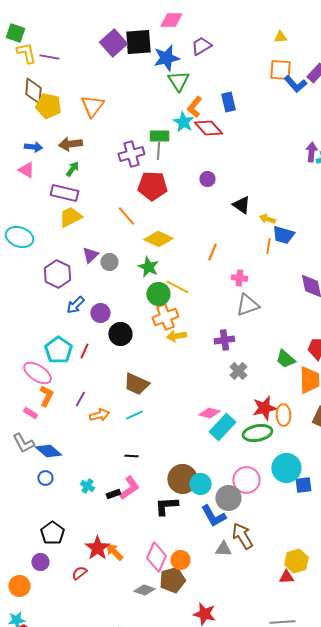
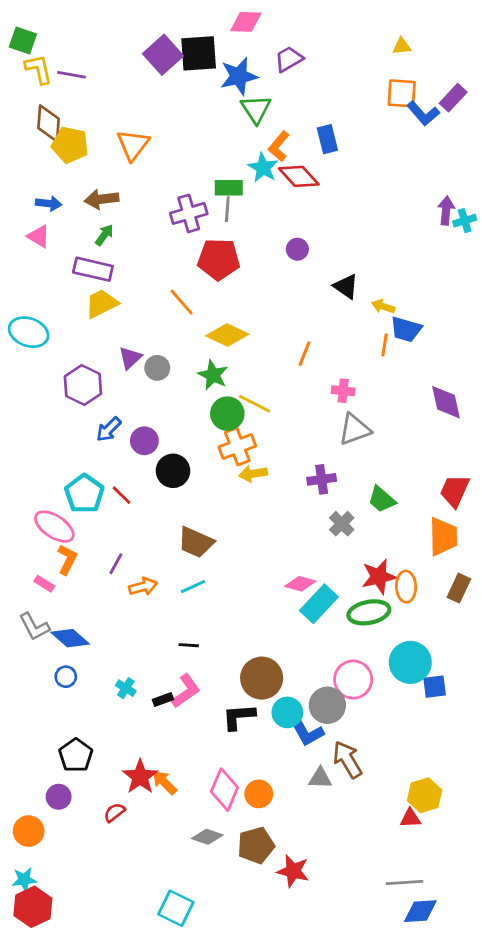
red line: (84, 351) -> (122, 495), turned -70
green trapezoid: (285, 359) -> (382, 499), moved
cyan circle: (200, 484) -> (287, 712), moved
brown pentagon: (172, 580) -> (256, 845), moved

